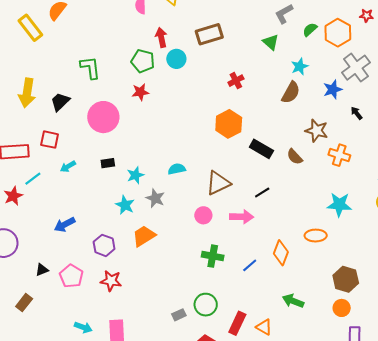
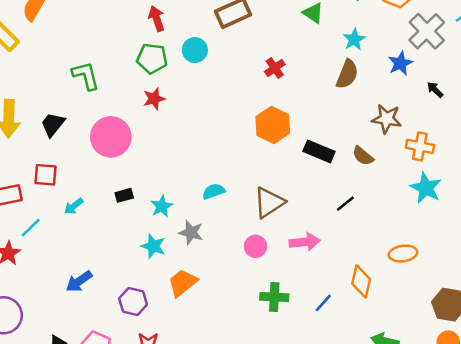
red arrow: (161, 37) -> (156, 18), moved
black line: (262, 192) -> (345, 204), moved
cyan star: (339, 205) -> (426, 188), moved, turned 30

